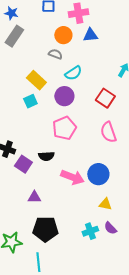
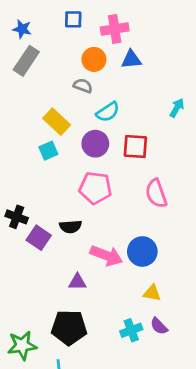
red square: (105, 98) -> (135, 146), moved, turned -30
pink pentagon: (64, 128) -> (95, 188), turned 30
purple triangle: (34, 197) -> (77, 282), moved

